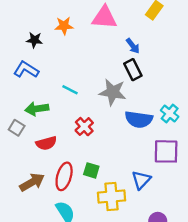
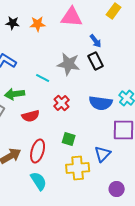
black star: (34, 40) -> (13, 23), moved
gray star: (113, 92) -> (69, 64), moved
red cross: (84, 127) -> (62, 103), moved
red semicircle: (46, 143) -> (31, 116), moved
green square: (91, 170) -> (69, 139), moved

